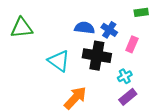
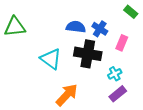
green rectangle: (141, 12) -> (131, 12), turned 48

